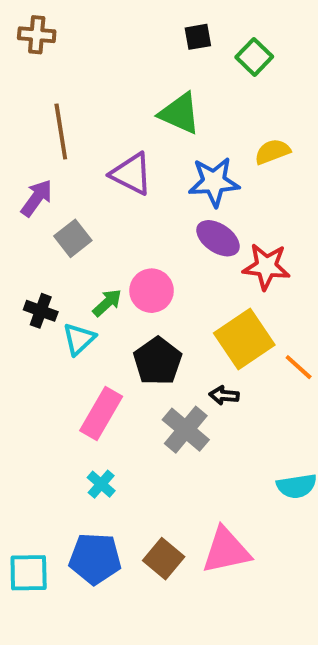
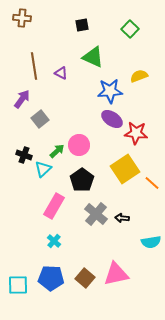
black square: (198, 37) -> (82, 25), moved
purple triangle: (131, 174) -> (61, 73), moved, size x0.6
black arrow: (224, 395) -> (122, 218), moved

